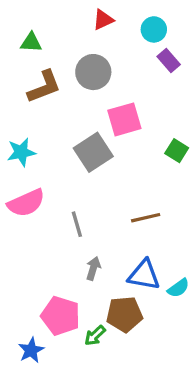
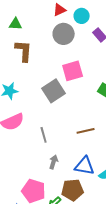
cyan circle: (154, 29) -> (82, 16), moved
gray circle: (93, 72) -> (64, 34), moved
brown L-shape: (44, 87) -> (24, 51), turned -65

